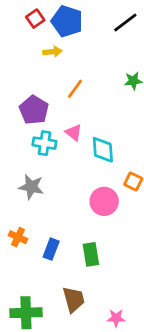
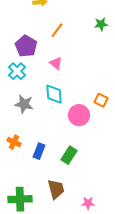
cyan cross: (44, 143) -> (17, 71), moved, turned 36
cyan diamond: (103, 150) -> (54, 94), moved
green rectangle: (91, 254) -> (69, 155), turned 42

